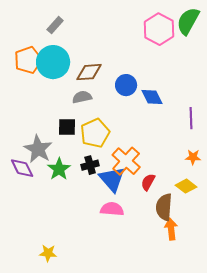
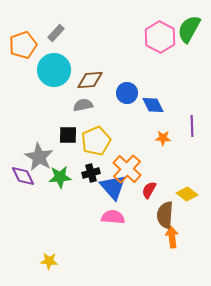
orange pentagon: (28, 60) -> (23, 45), moved
orange star: (193, 157) -> (163, 138), moved
green star: (59, 169) -> (60, 177), turned 30

